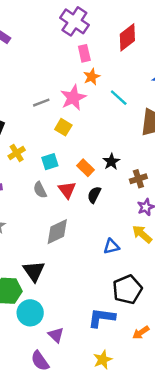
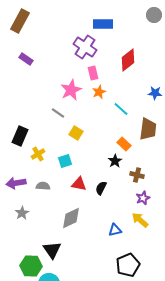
pink star: (73, 98) -> (71, 90), moved
gray line: (41, 103) -> (58, 113), turned 56
orange rectangle: (86, 168) -> (124, 144), moved
brown cross: (138, 179) -> (137, 175), turned 32
gray semicircle: (40, 190) -> (43, 186), moved, turned 120
red triangle: (67, 190) -> (79, 184), turned -42

